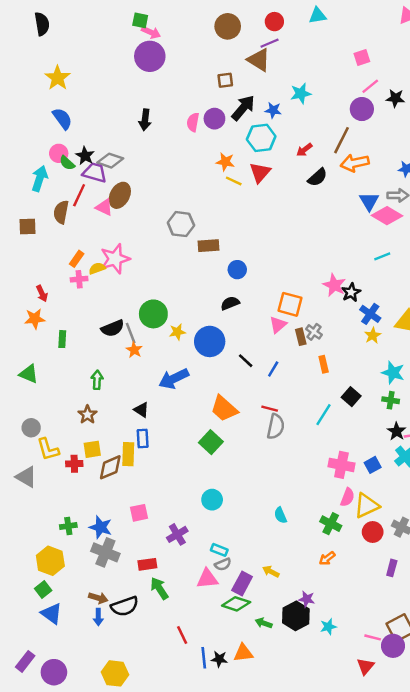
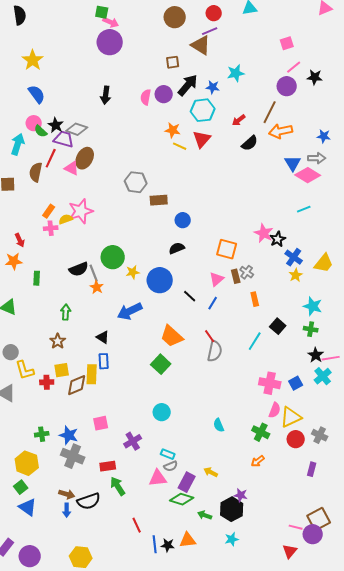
pink triangle: (278, 325) -> (217, 279), moved
red line: (270, 409) -> (210, 336), turned 40
cyan star: (328, 627) -> (232, 539), moved

